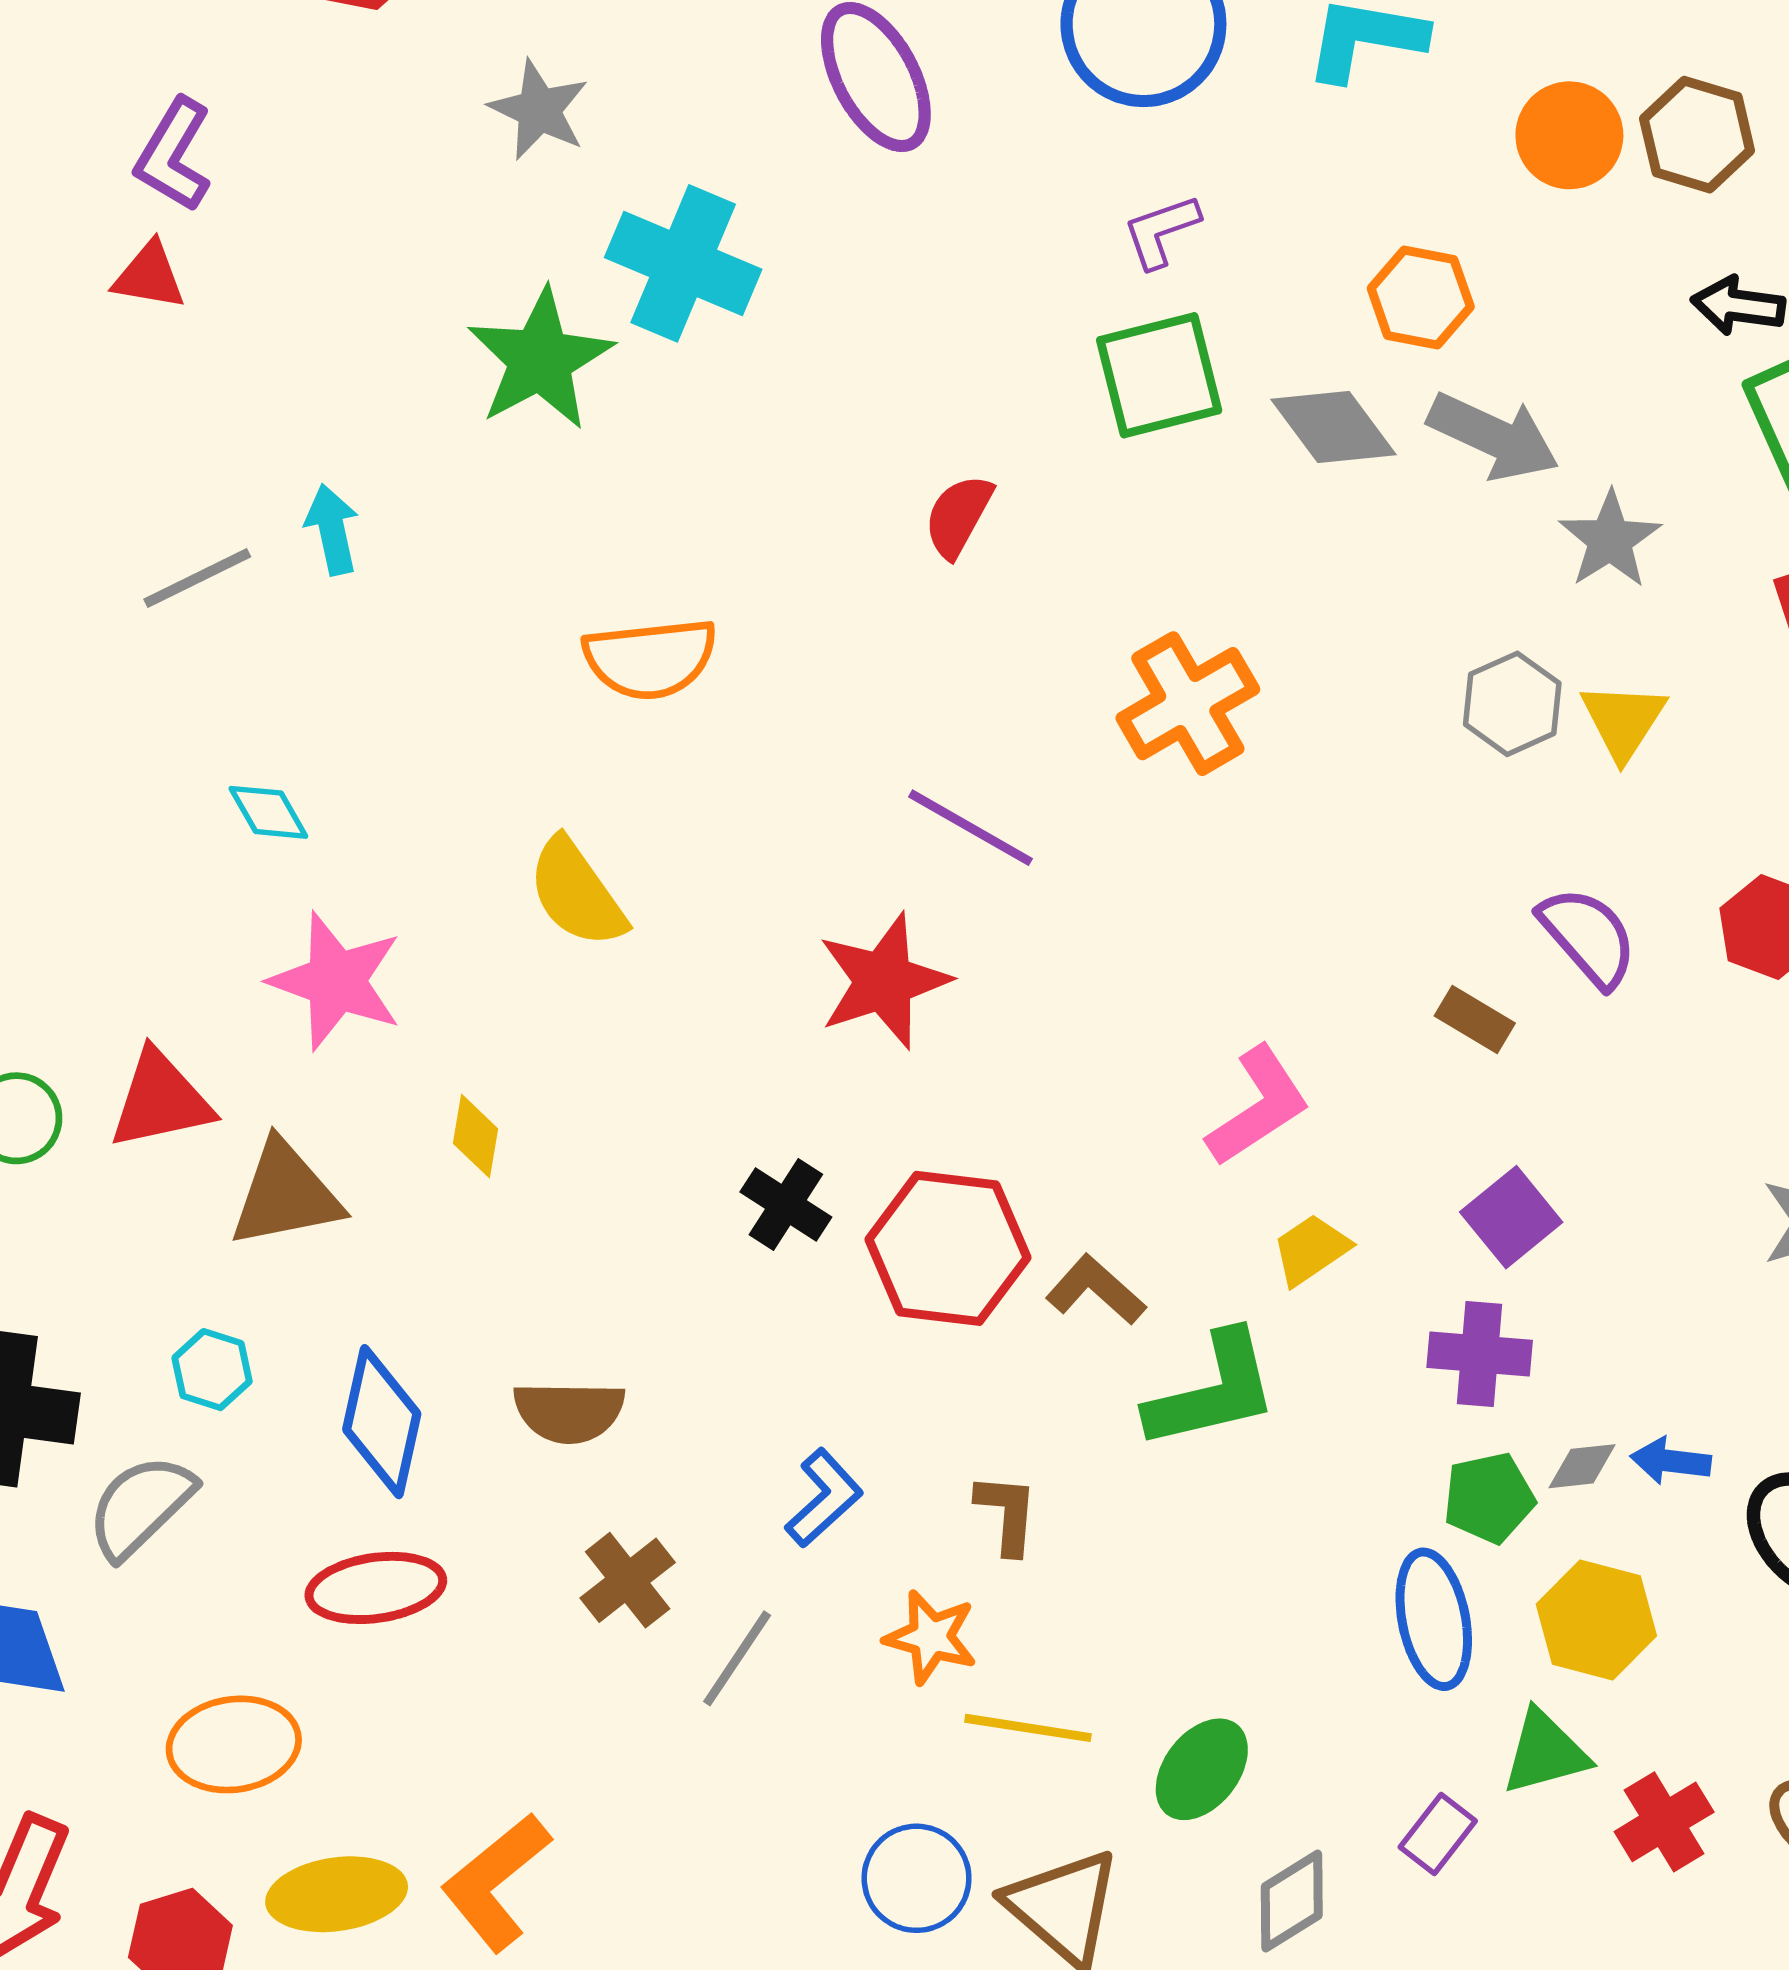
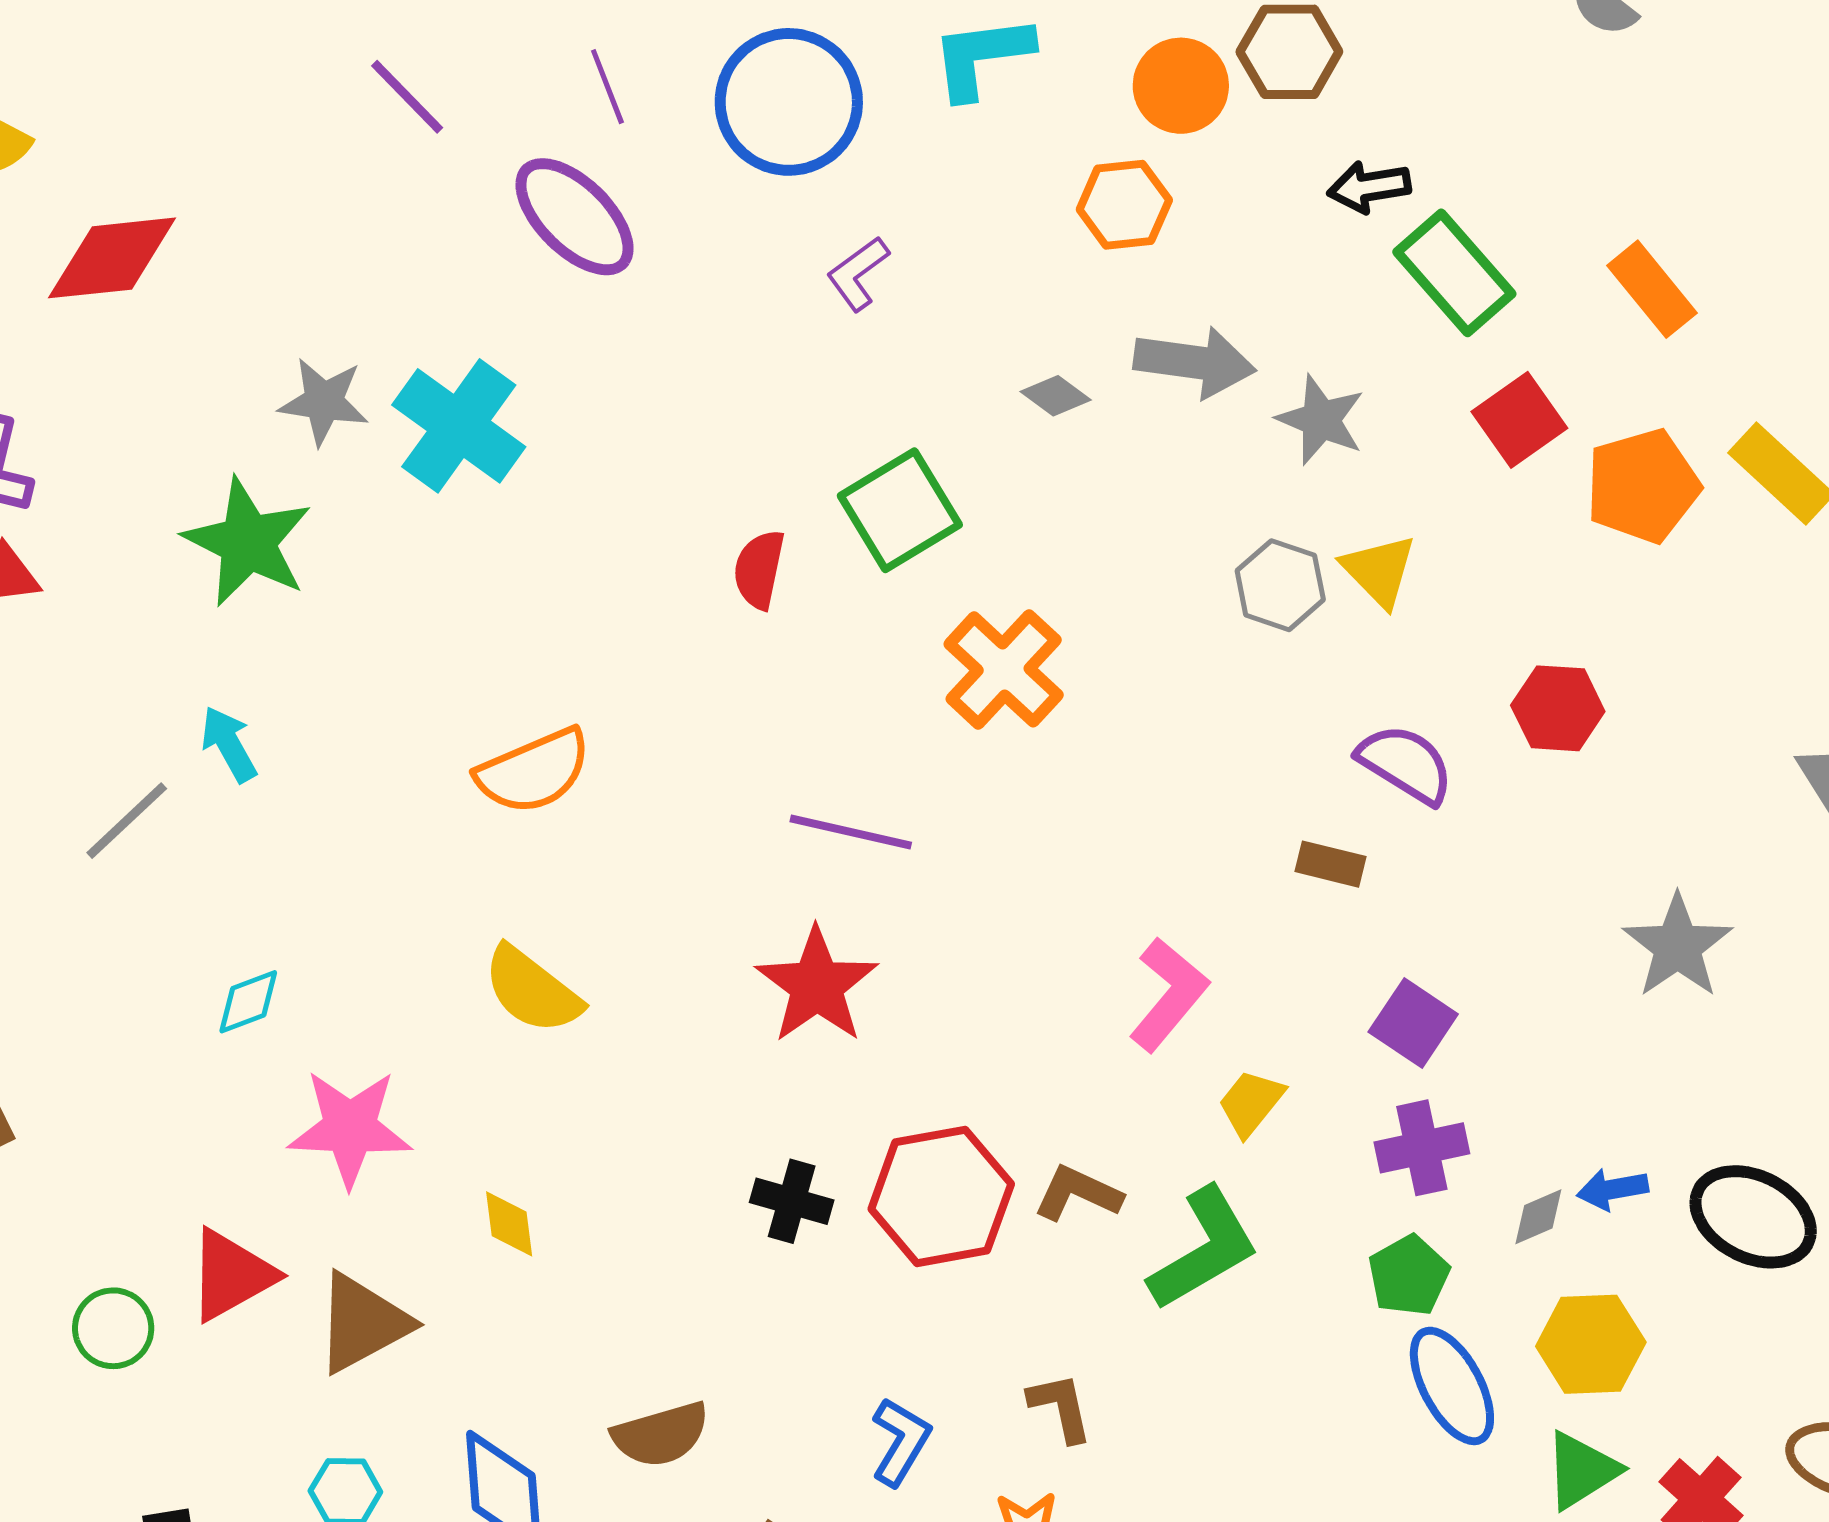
gray star: (539, 110) -> (324, 402), moved
cyan cross: (683, 263) -> (459, 426), turned 30
orange hexagon: (1421, 297) -> (1124, 205), moved
green star: (540, 359) -> (248, 542), moved
green square: (1159, 375) -> (900, 510), moved
gray diamond: (1333, 427) -> (1056, 396), size x0.6
cyan diamond: (268, 812) -> (248, 1002), turned -64
green pentagon: (1489, 1498) -> (1409, 1275), moved

